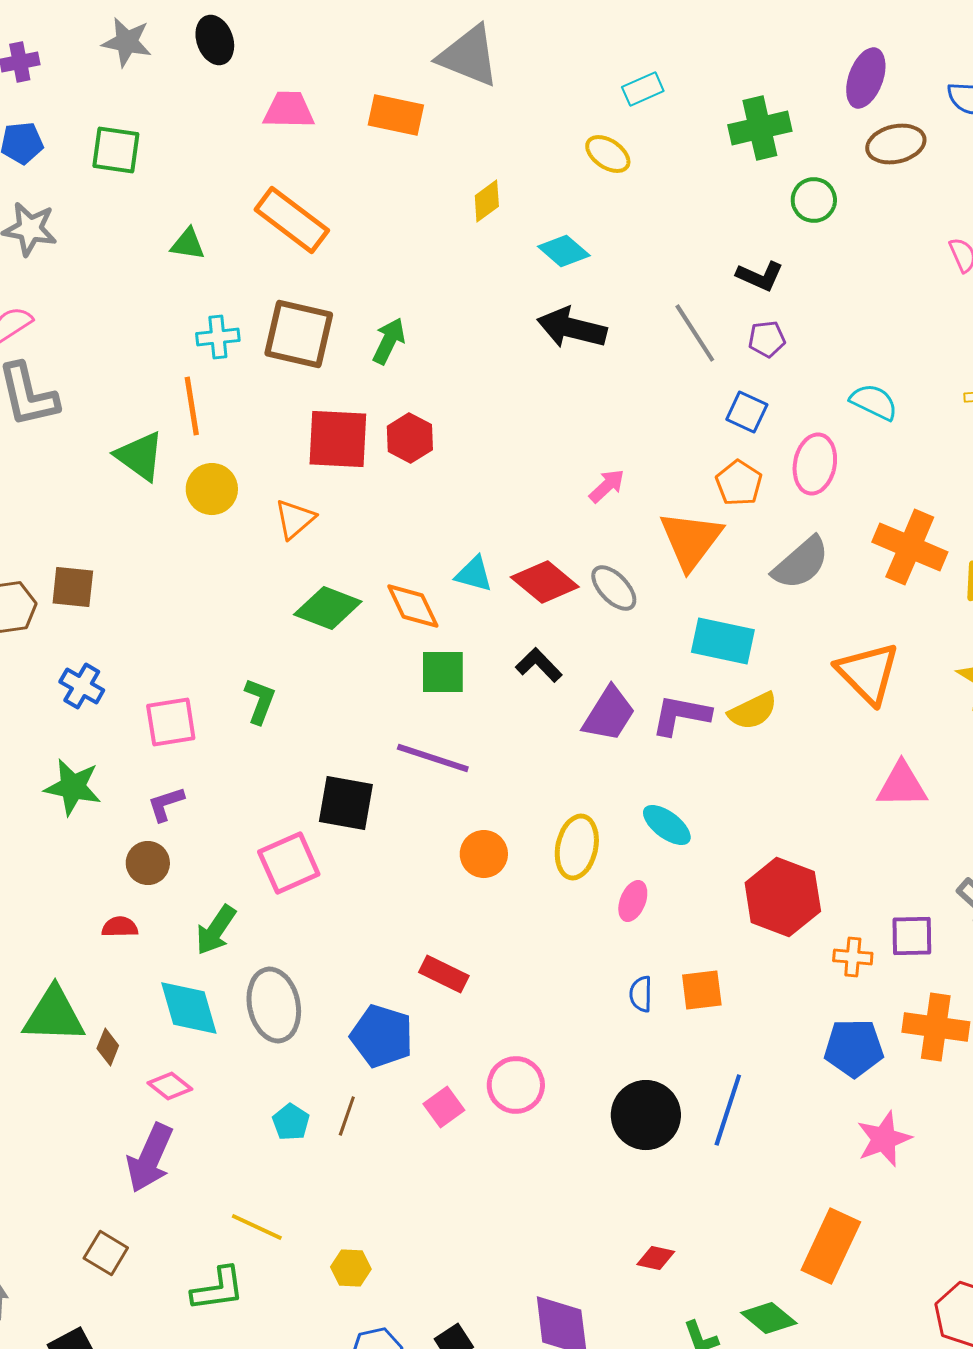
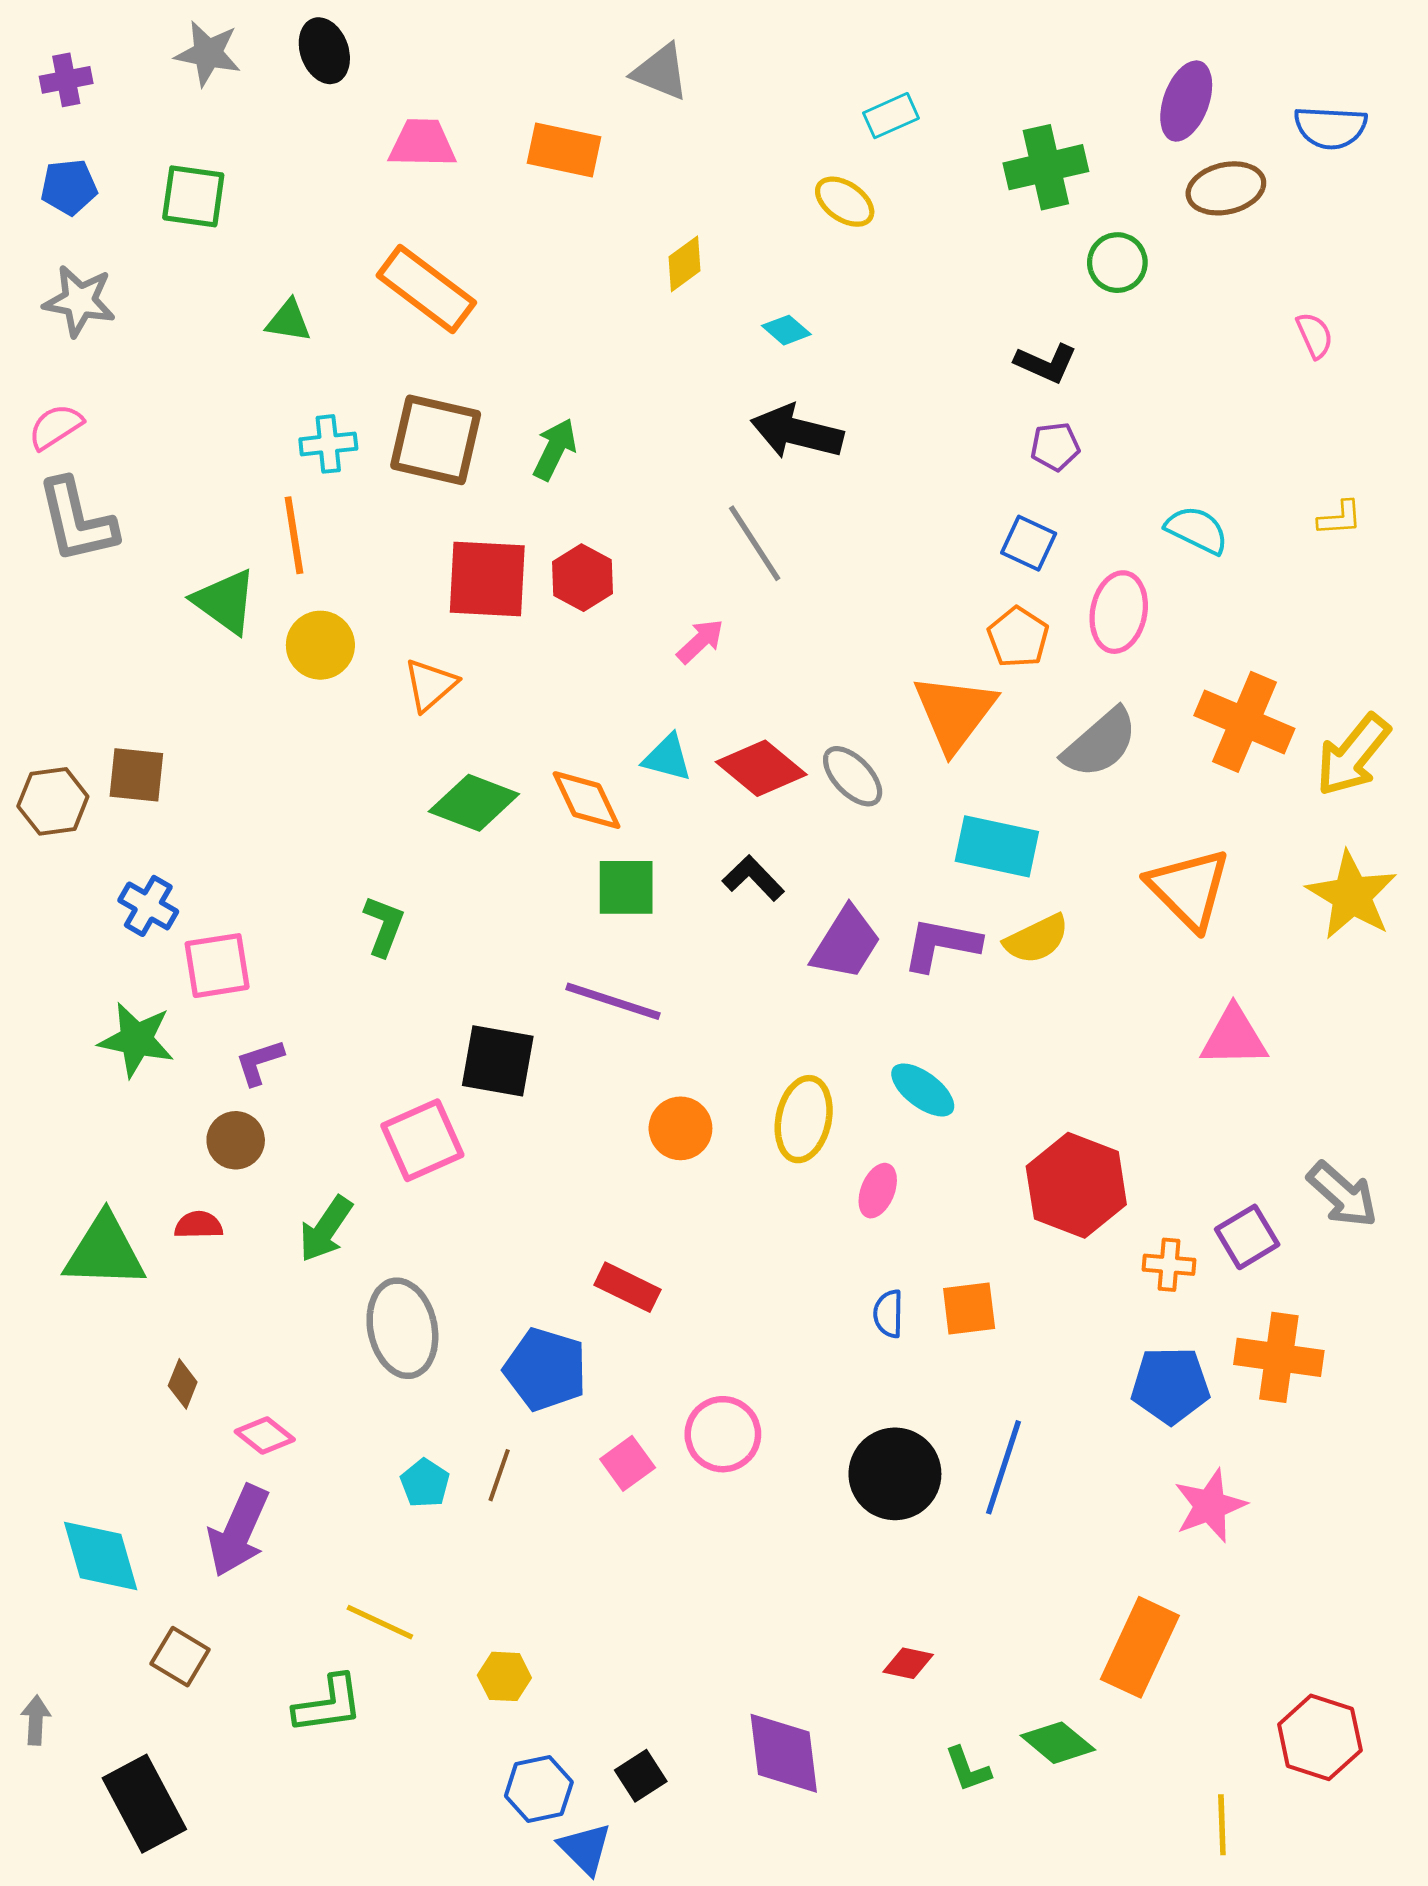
gray triangle: (469, 56) -> (661, 72), size x0.7
cyan diamond: (564, 251) -> (786, 330), size x0.7
gray line: (695, 333) -> (755, 543), moved
pink arrow: (607, 486) -> (700, 641), moved
pink square: (171, 722) -> (217, 966), moved
purple square: (912, 936) -> (1247, 1237), turned -30
cyan diamond: (189, 1008) -> (101, 1556), moved
green triangle: (54, 1015) -> (105, 1251), moved

